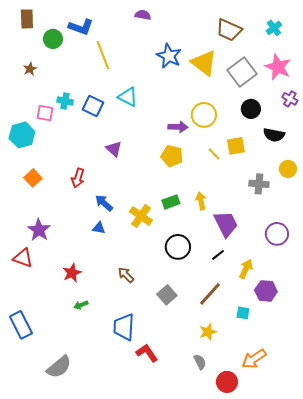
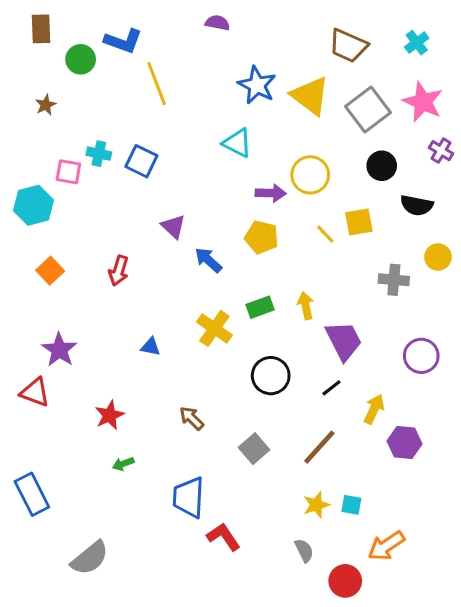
cyan triangle: (128, 97) -> (237, 143), moved
blue arrow: (104, 203) -> (208, 260), moved
cyan square: (243, 313) -> (351, 505), moved

